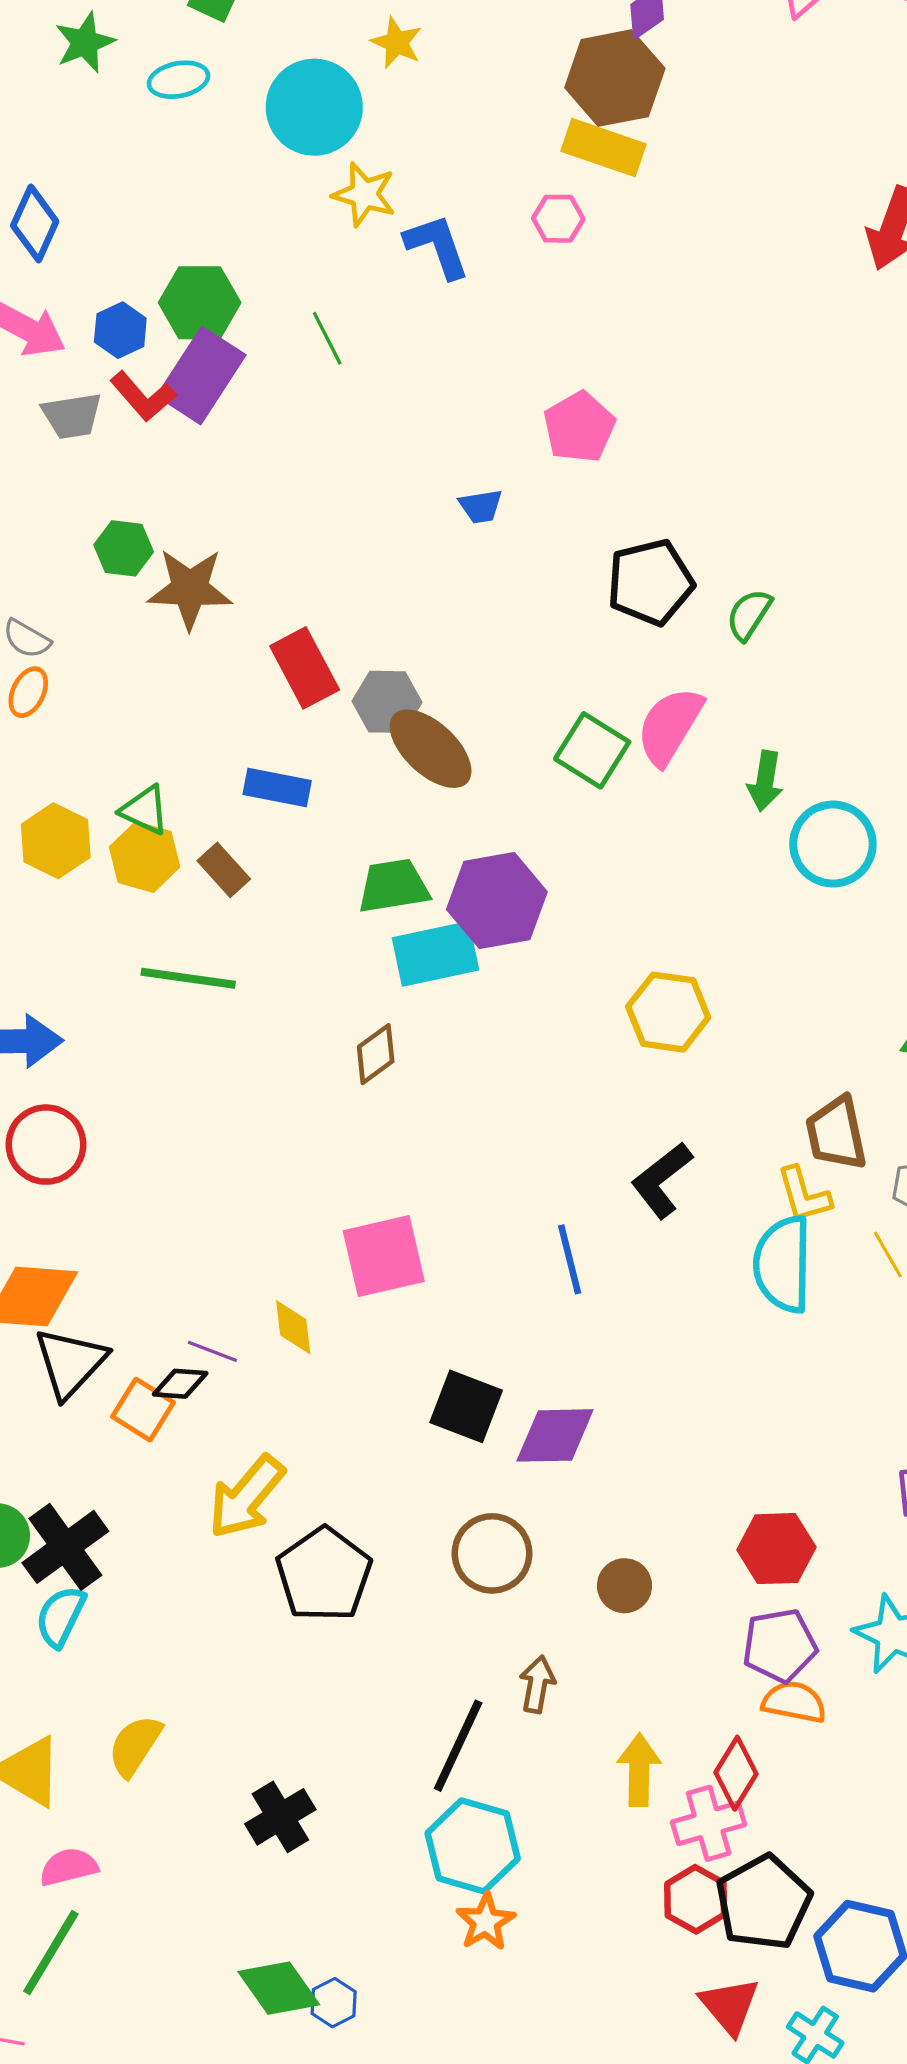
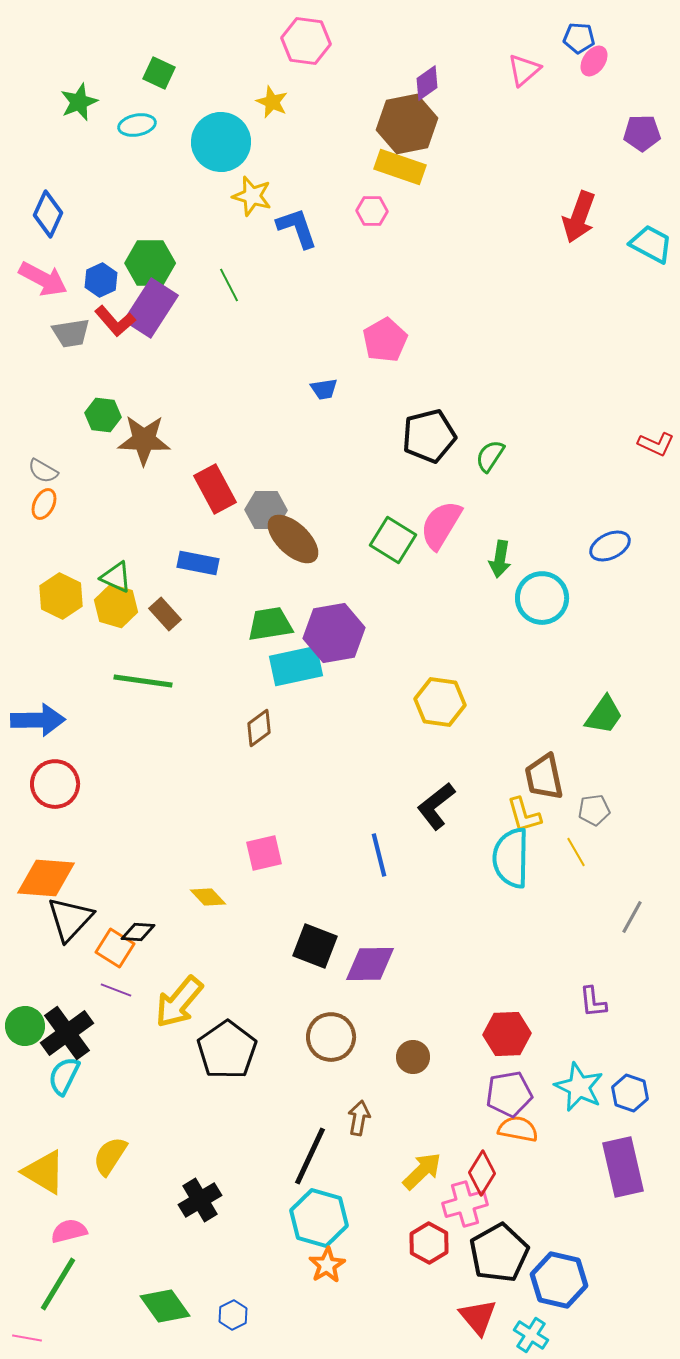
pink square: (384, 1256) -> (264, 853), size x0.7
yellow diamond: (293, 1327) -> (208, 897), turned -36
purple line: (212, 1351) -> (116, 990), moved
yellow arrow: (639, 1770) -> (422, 1171), turned 45
red hexagon: (696, 1899) -> (429, 1243), moved
green diamond: (279, 1988) -> (165, 1306), moved

